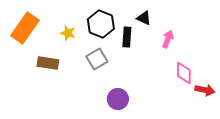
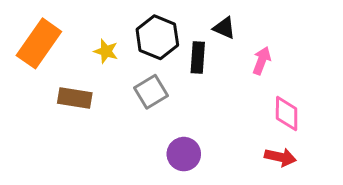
red arrow: (205, 90) -> (280, 157), moved

